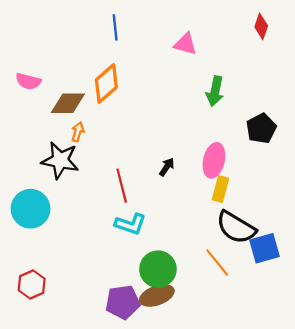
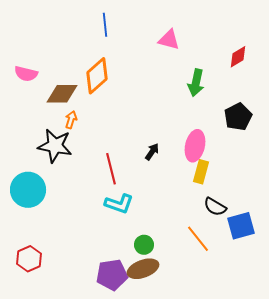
red diamond: (261, 26) -> (238, 57), moved, turned 40
black semicircle: (236, 227) -> (215, 207), size x0.6
green circle: (158, 269) -> (144, 245), size x0.6

